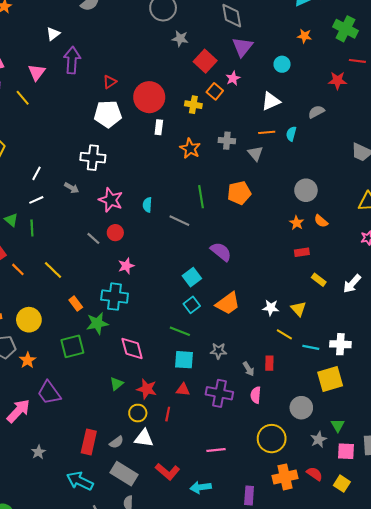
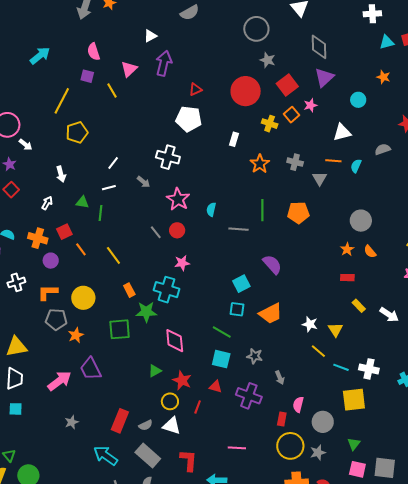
red circle: (149, 97) -> (246, 91), moved
green triangle: (11, 220) -> (82, 202), turned -40
gray line: (179, 221) -> (238, 229), turned -30
white arrow: (352, 284) -> (389, 315), turned -108
cyan square: (192, 305) -> (237, 309), turned 35
red rectangle: (269, 363) -> (282, 419), moved
pink semicircle: (256, 395) -> (298, 404), moved
gray star: (318, 439) -> (318, 453), moved
red L-shape: (168, 472) -> (189, 460), turned -135

